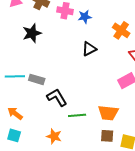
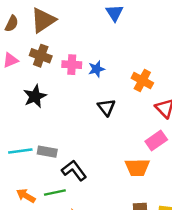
black triangle: (89, 49) -> (106, 107), turned -35
orange trapezoid: (108, 113) -> (137, 167), moved
green line: (77, 115) -> (55, 193), moved

